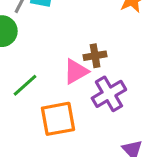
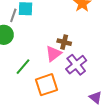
brown cross: (95, 56) -> (64, 42), turned 32

